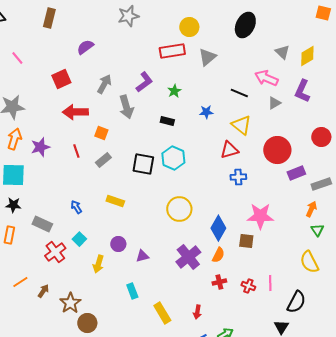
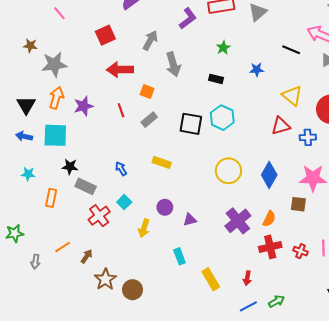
purple L-shape: (144, 82) -> (188, 18), moved
yellow triangle: (241, 125) -> (292, 96), moved
red triangle: (229, 150) -> (281, 126), moved
blue cross: (238, 177) -> (308, 137), moved
black star: (13, 205) -> (70, 167), moved
blue diamond: (218, 228) -> (269, 175), moved
red cross: (219, 282) -> (270, 247), size x1.5
brown star: (70, 303) -> (105, 279), moved

